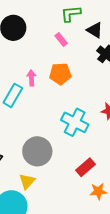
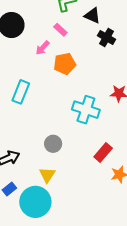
pink arrow: (31, 78) -> (43, 48), moved, turned -126
gray circle: (37, 151) -> (53, 144), size x0.6

